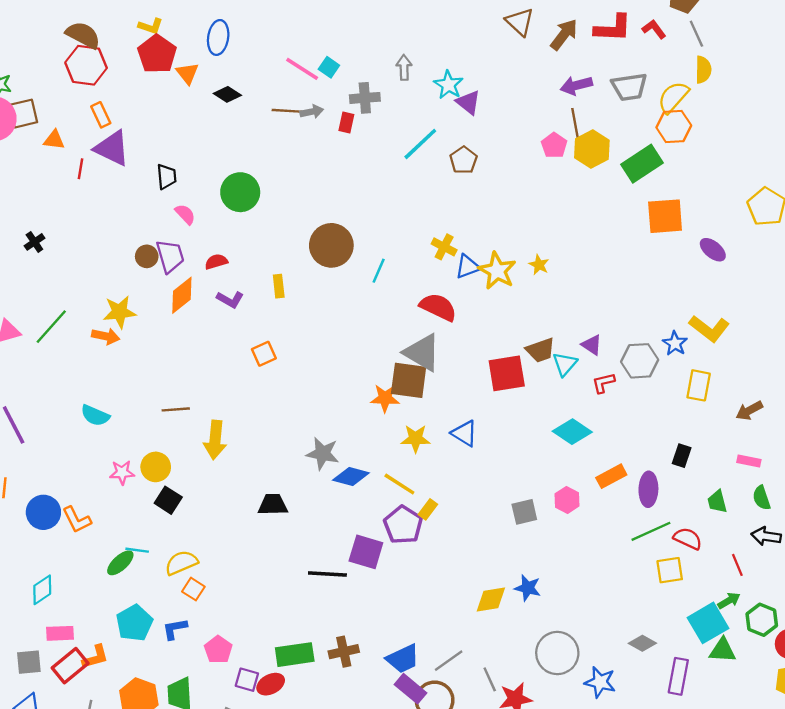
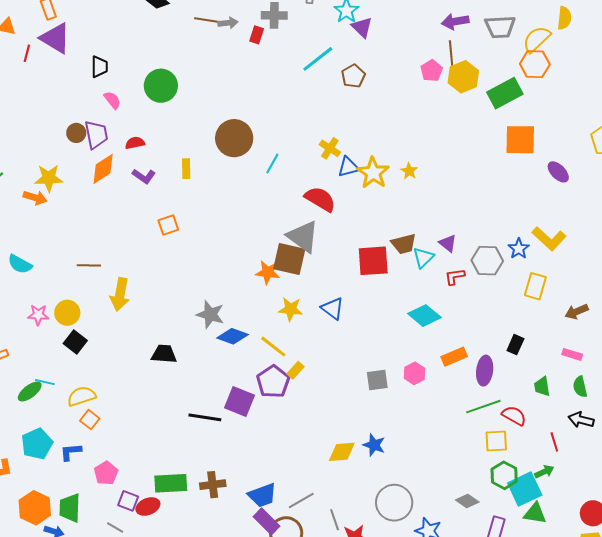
green hexagon: (762, 620) -> (504, 475), moved

